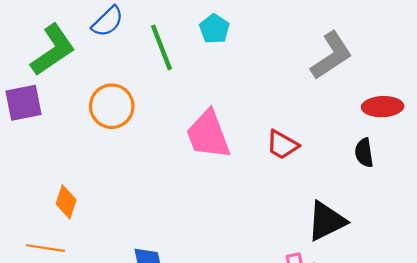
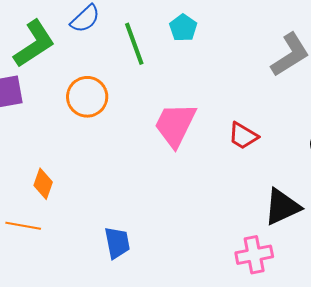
pink trapezoid: (208, 135) -> (175, 125), turned 45

